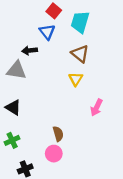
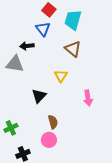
yellow triangle: (76, 79) -> (61, 76), moved
black triangle: (13, 107) -> (39, 96), moved, turned 42
pink arrow: (97, 107) -> (88, 98), turned -35

